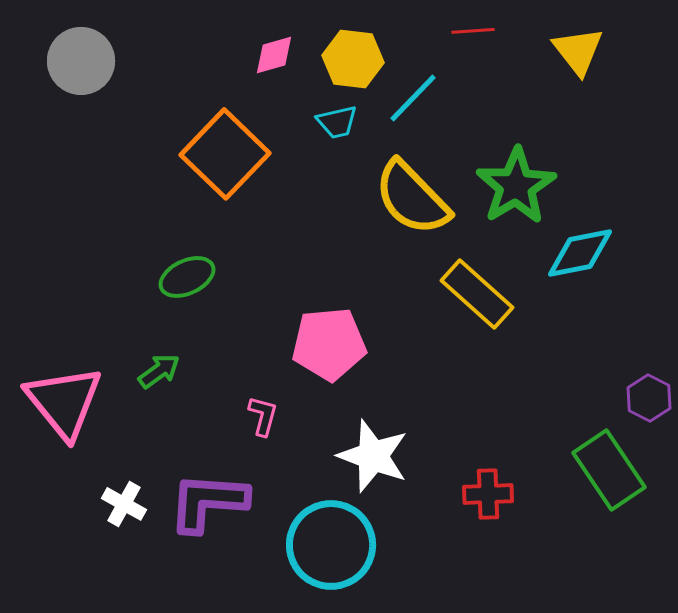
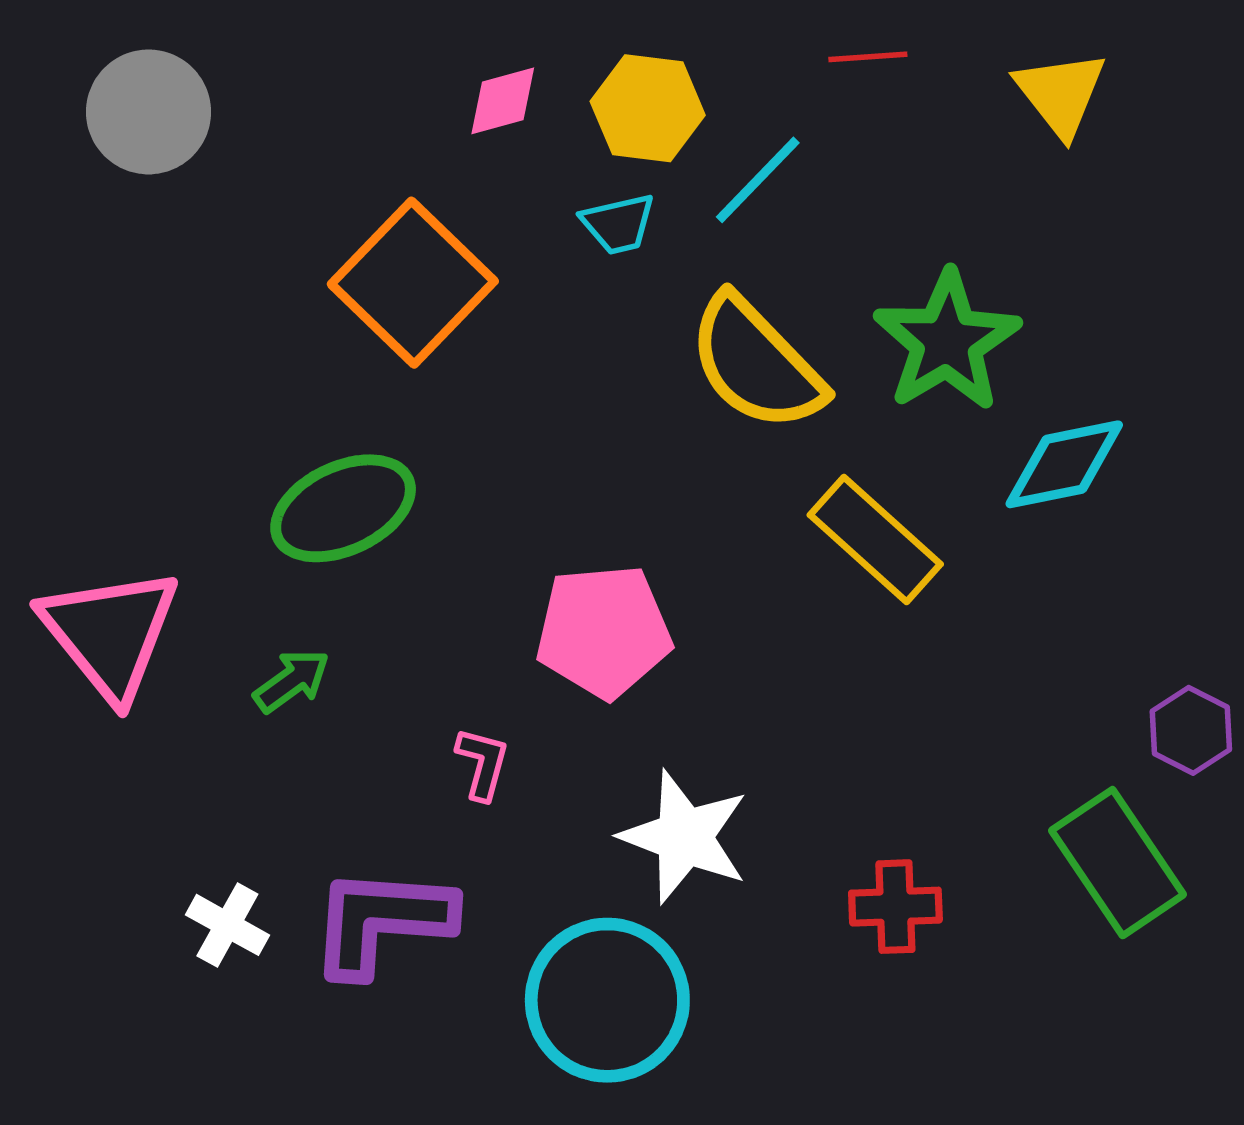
green ellipse: (187, 277) -> (343, 508), size x1.4
pink triangle: (64, 402) -> (110, 633), moved

